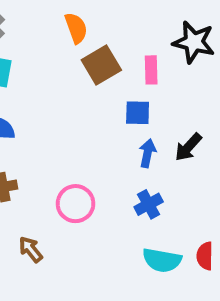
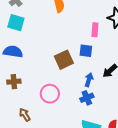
brown square: (101, 65) -> (64, 60), moved
blue arrow: (147, 153) -> (89, 80), moved

